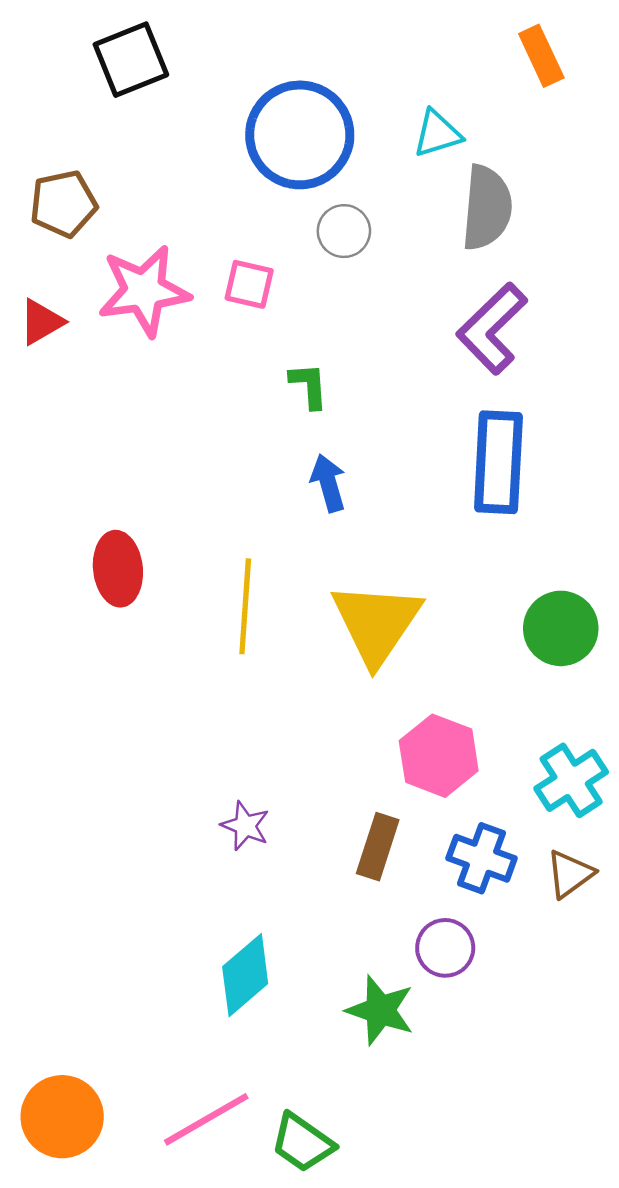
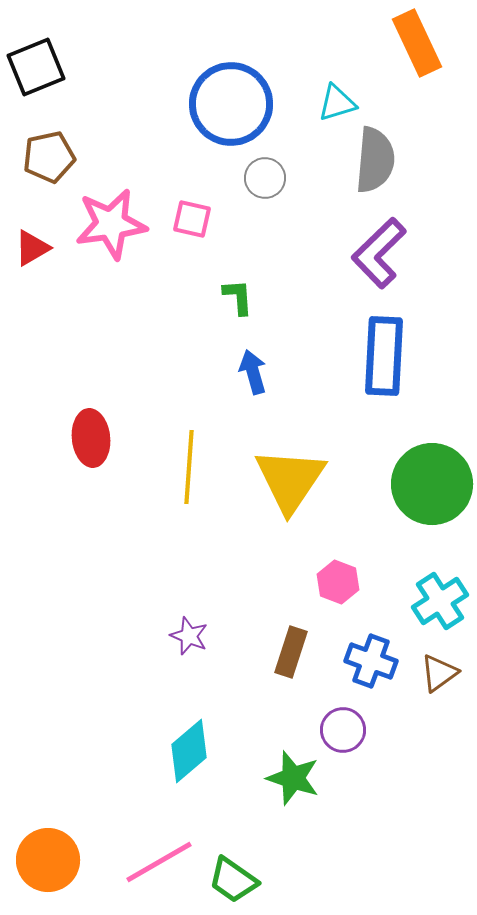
orange rectangle: (541, 56) -> (417, 43), size x1.4
black square: (131, 60) -> (36, 67), moved
green circle: (561, 628) -> (432, 484), size x1.4
pink hexagon: (439, 756) -> (338, 582), size x0.7

